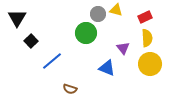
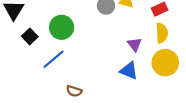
green circle: (86, 33) -> (62, 27), moved
blue triangle: (107, 68) -> (129, 71), moved

